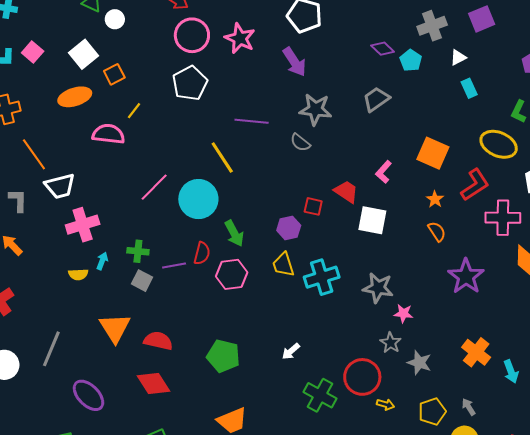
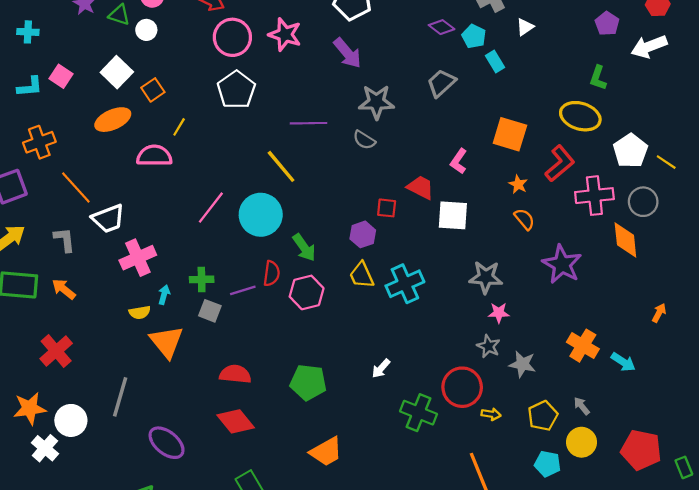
cyan rectangle: (469, 88) -> (495, 62), moved
gray star: (378, 288) -> (486, 277), moved
orange triangle: (115, 328) -> (167, 342), moved
cyan arrow: (511, 372) -> (623, 362), turned -30

